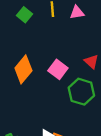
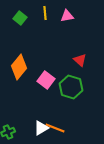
pink square: (58, 69) -> (46, 80), moved

